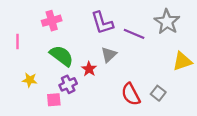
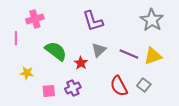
pink cross: (52, 21) -> (35, 19), moved
purple line: (134, 34) -> (129, 54), moved
yellow triangle: (182, 61) -> (153, 56), moved
purple cross: (68, 84) -> (73, 88), moved

